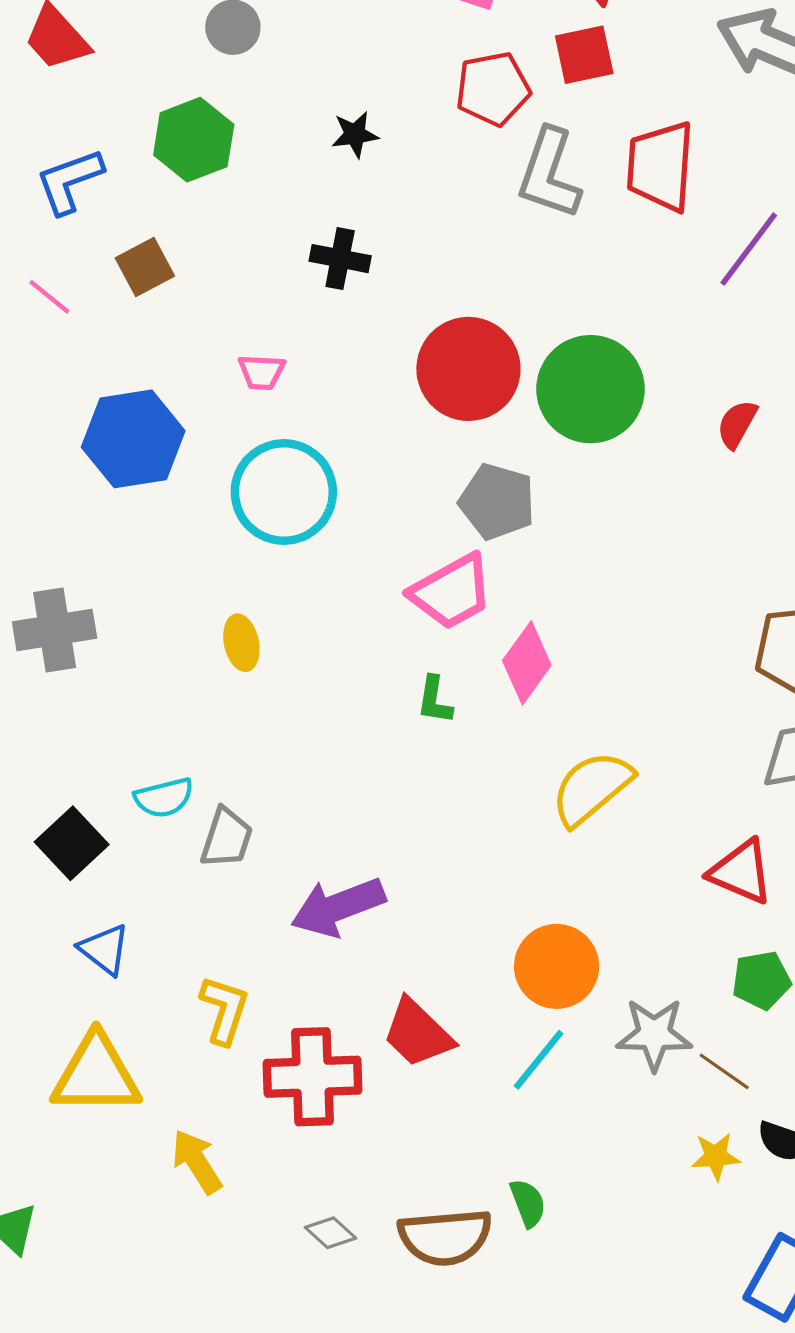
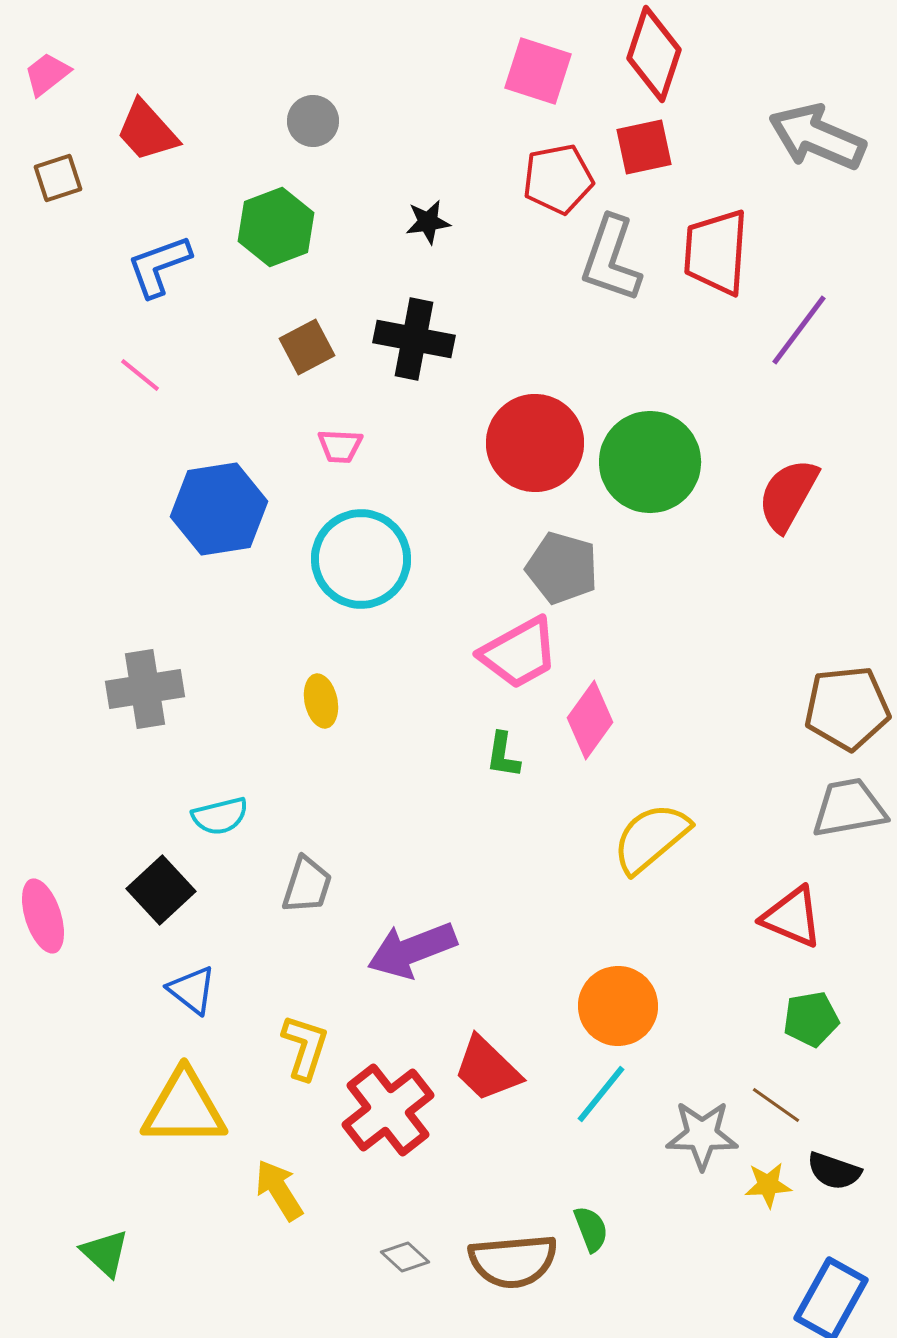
black cross: (340, 259) -> (414, 339), size x1.4
brown square: (145, 267) -> (307, 347), moved
red semicircle: (737, 424) -> (788, 495), size x1.6
cyan semicircle: (164, 798) -> (220, 816), moved
gray star: (654, 1034) -> (702, 1135), moved
red cross: (312, 1077) -> (388, 1110), turned -36

